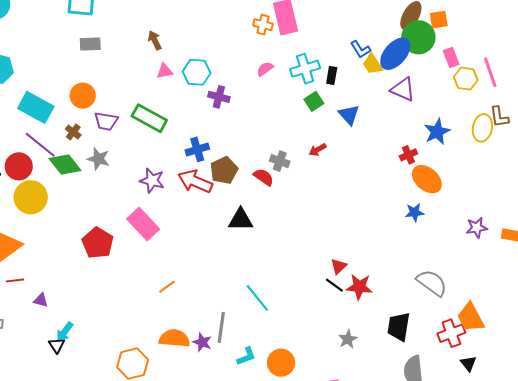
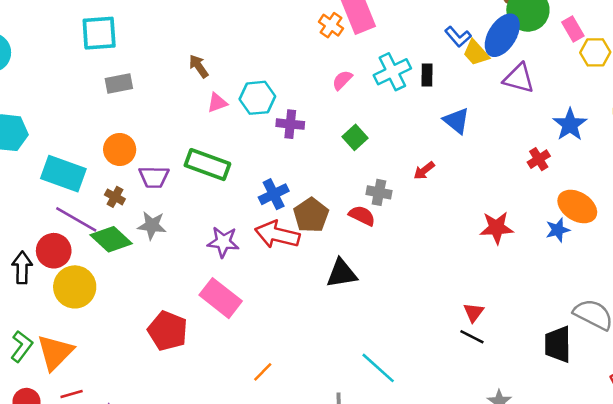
orange cross: (263, 25) -> (331, 25), turned 30
green square: (314, 101) -> (355, 137), moved
orange ellipse: (427, 179) -> (577, 207), moved
red star: (359, 287) -> (497, 228), moved
black trapezoid: (399, 327) -> (558, 344), moved

